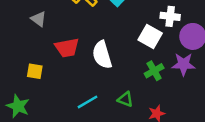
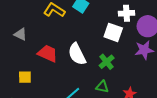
red trapezoid: (67, 48) -> (48, 53), turned -135
green cross: (154, 71) -> (107, 62), moved

